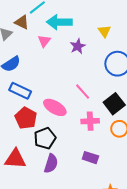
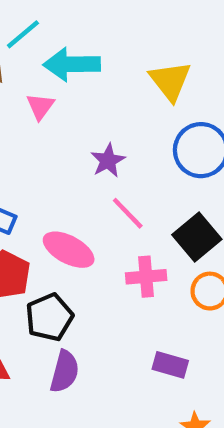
yellow triangle: (104, 31) -> (170, 81), size x1.5
purple star: (78, 46) -> (108, 161), moved
purple rectangle: (90, 158) -> (170, 365), moved

